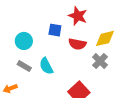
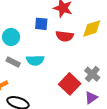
gray cross: (100, 61) -> (92, 74), moved
cyan semicircle: (46, 66) -> (35, 60), turned -60

